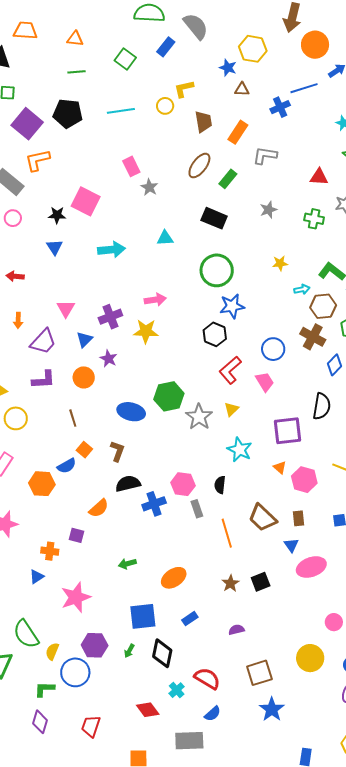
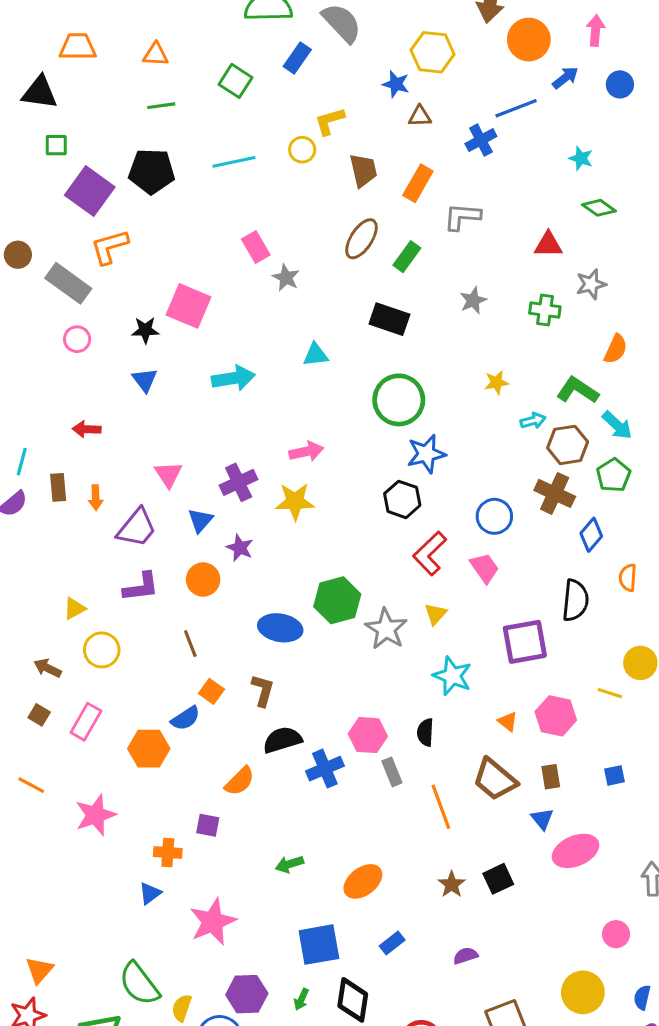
orange triangle: (280, 467) -> (508, 721), moved

